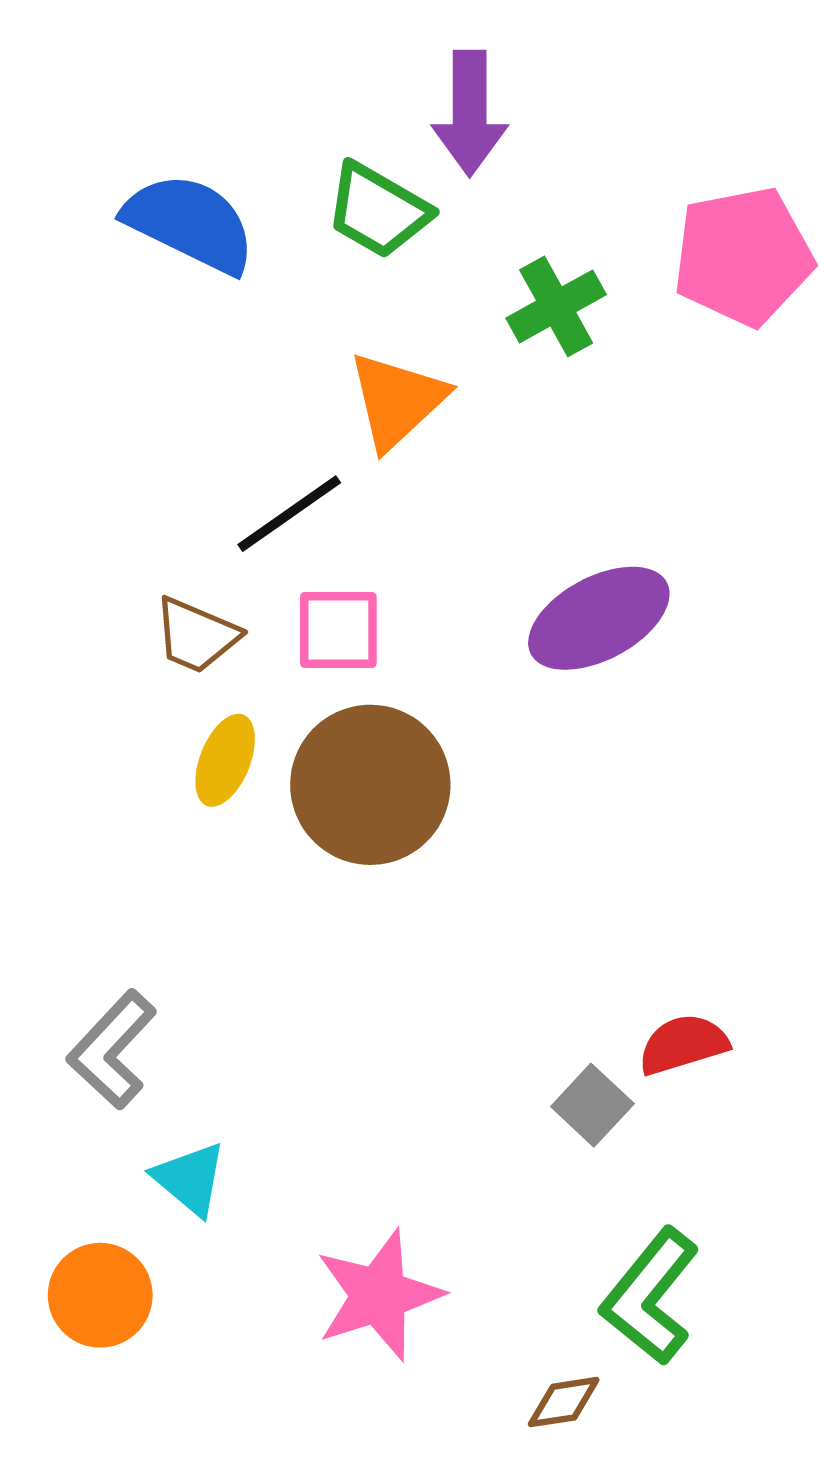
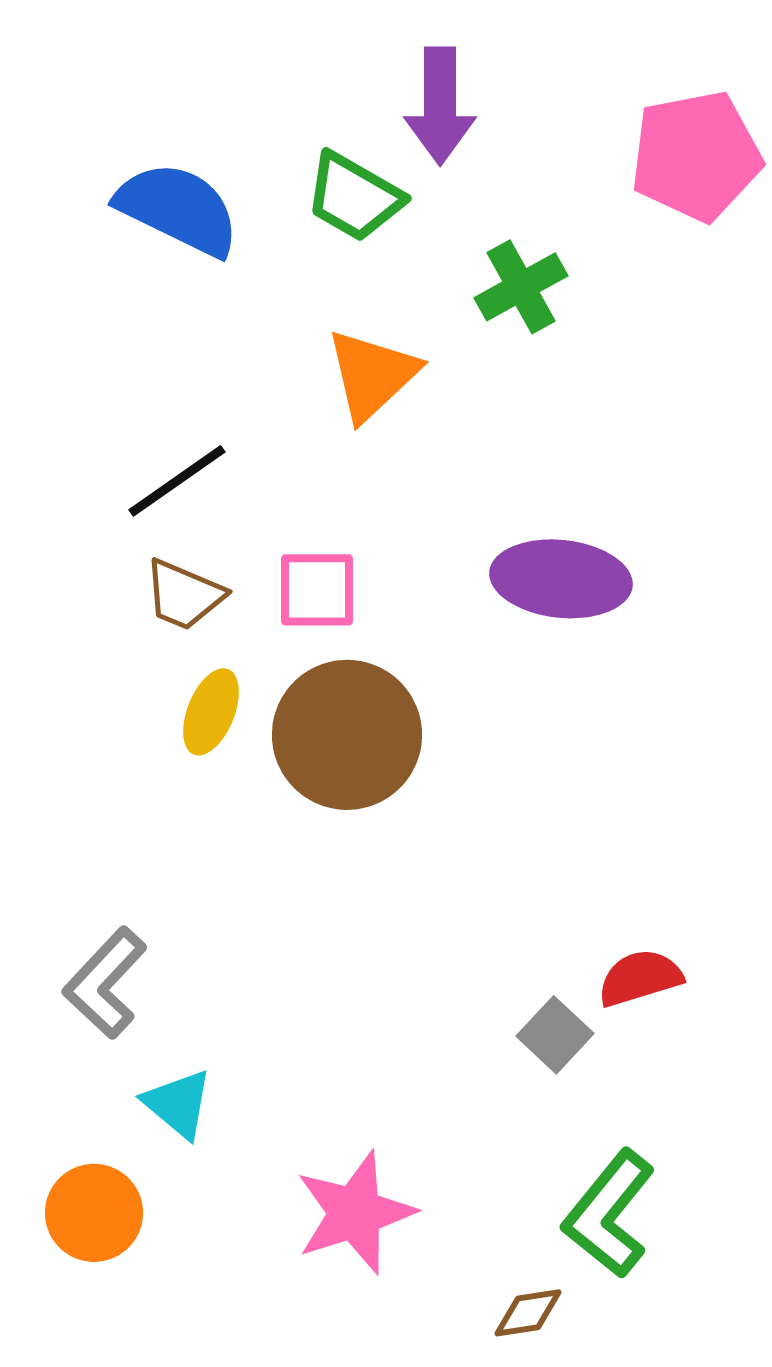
pink pentagon: (743, 256) -> (696, 156), moved
black line: (289, 514) -> (177, 481), moved
purple ellipse: (599, 618) -> (561, 579), turned 34

